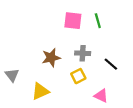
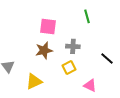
pink square: (73, 21) -> (48, 26), moved
black line: (111, 64) -> (107, 58), moved

